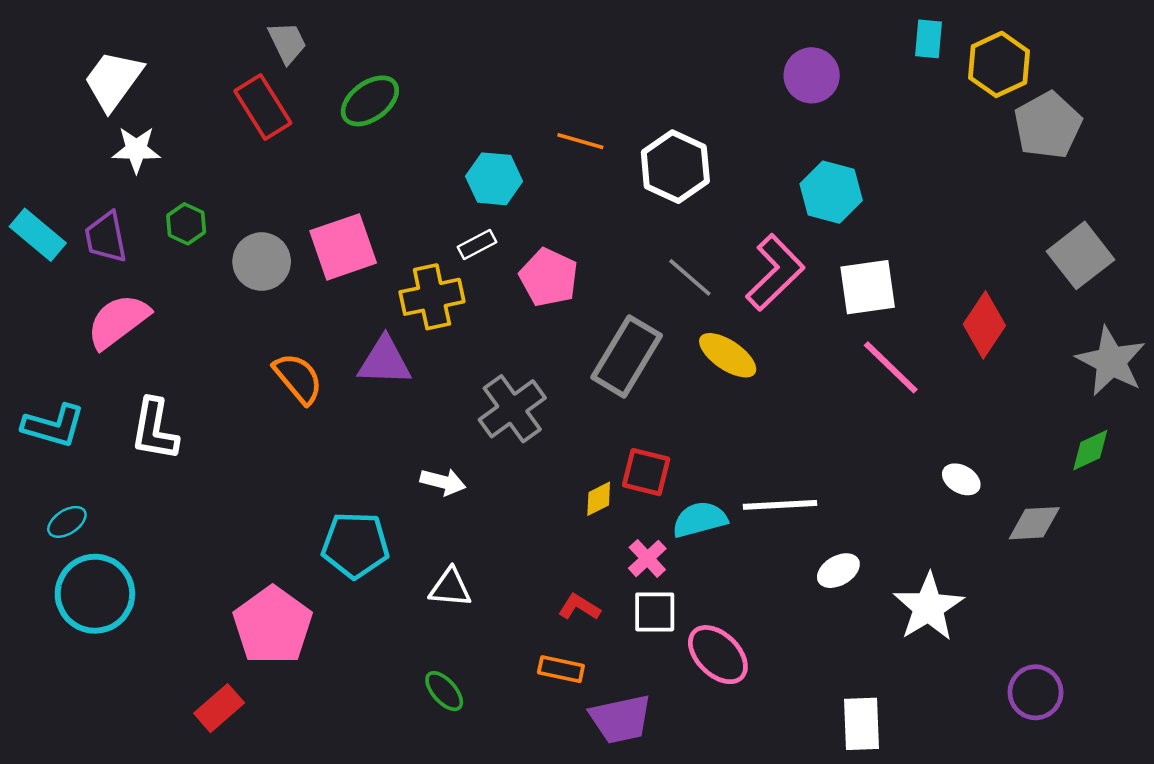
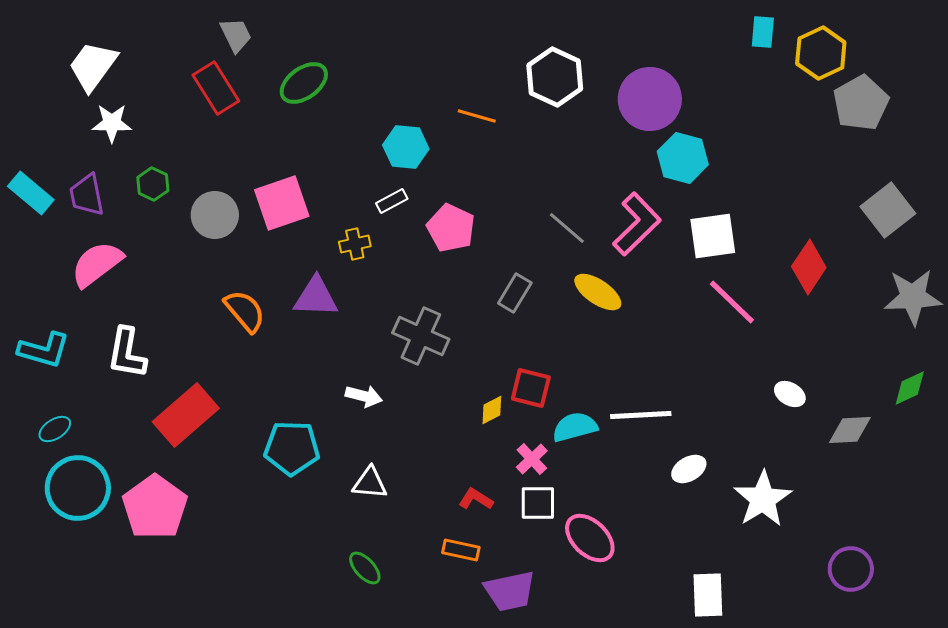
purple circle: (812, 75) -> (650, 99), moved, size x1.4
white hexagon: (675, 167) -> (555, 77), moved
yellow cross: (432, 297) -> (355, 244), size x0.6
gray rectangle: (627, 356) -> (515, 293), size x0.6
gray star: (1111, 361) -> (913, 297), turned -30
gray cross: (512, 409) -> (421, 336), turned -30
green diamond: (1090, 450) -> (910, 388), moved
pink pentagon: (273, 625) -> (155, 507), moved
red rectangle: (219, 708) -> (186, 415), moved, size x1.6

